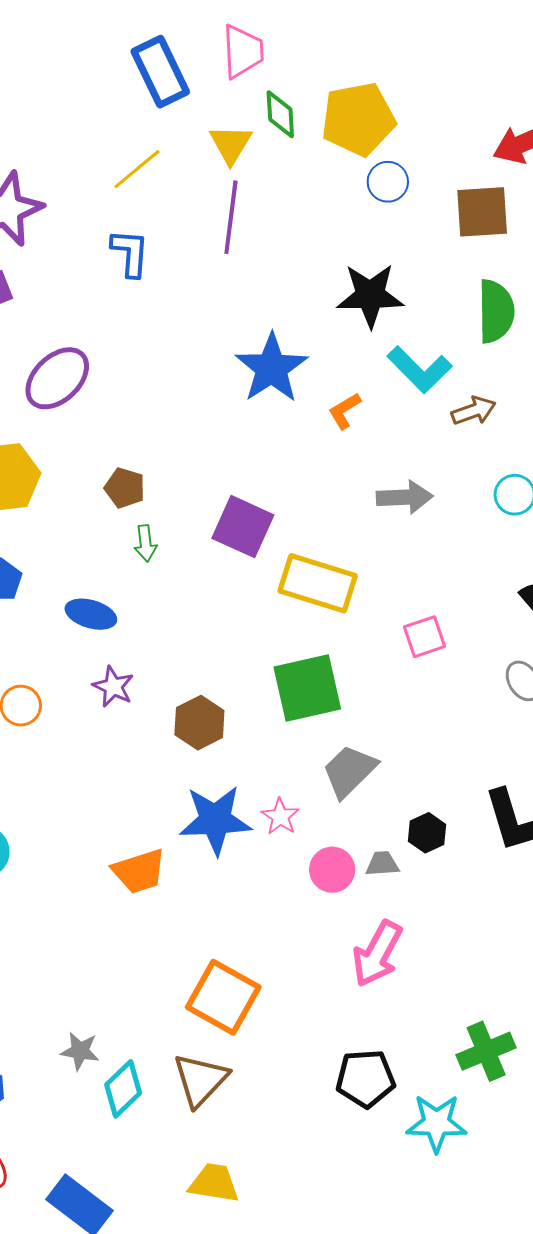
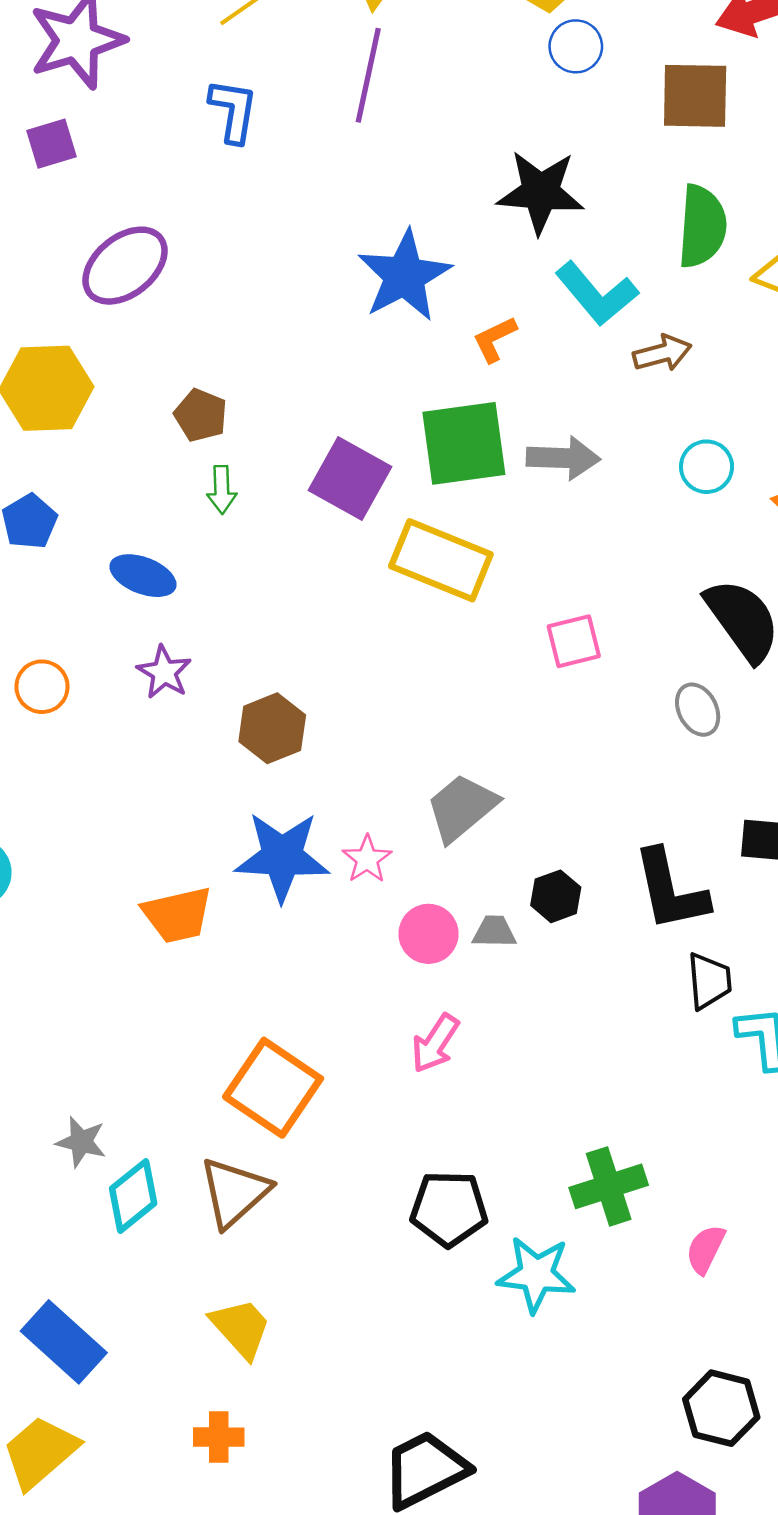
green square: (307, 688) -> (464, 443), moved
pink arrow: (377, 954) -> (435, 1043), moved, size x0.7
yellow trapezoid: (214, 1183) -> (241, 1328), turned 34

